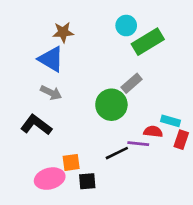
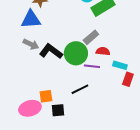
blue triangle: (51, 59) -> (31, 19), turned -35
black L-shape: (36, 125) -> (51, 51), moved
red semicircle: (153, 132) -> (103, 51), moved
purple line: (138, 144) -> (92, 66), moved

